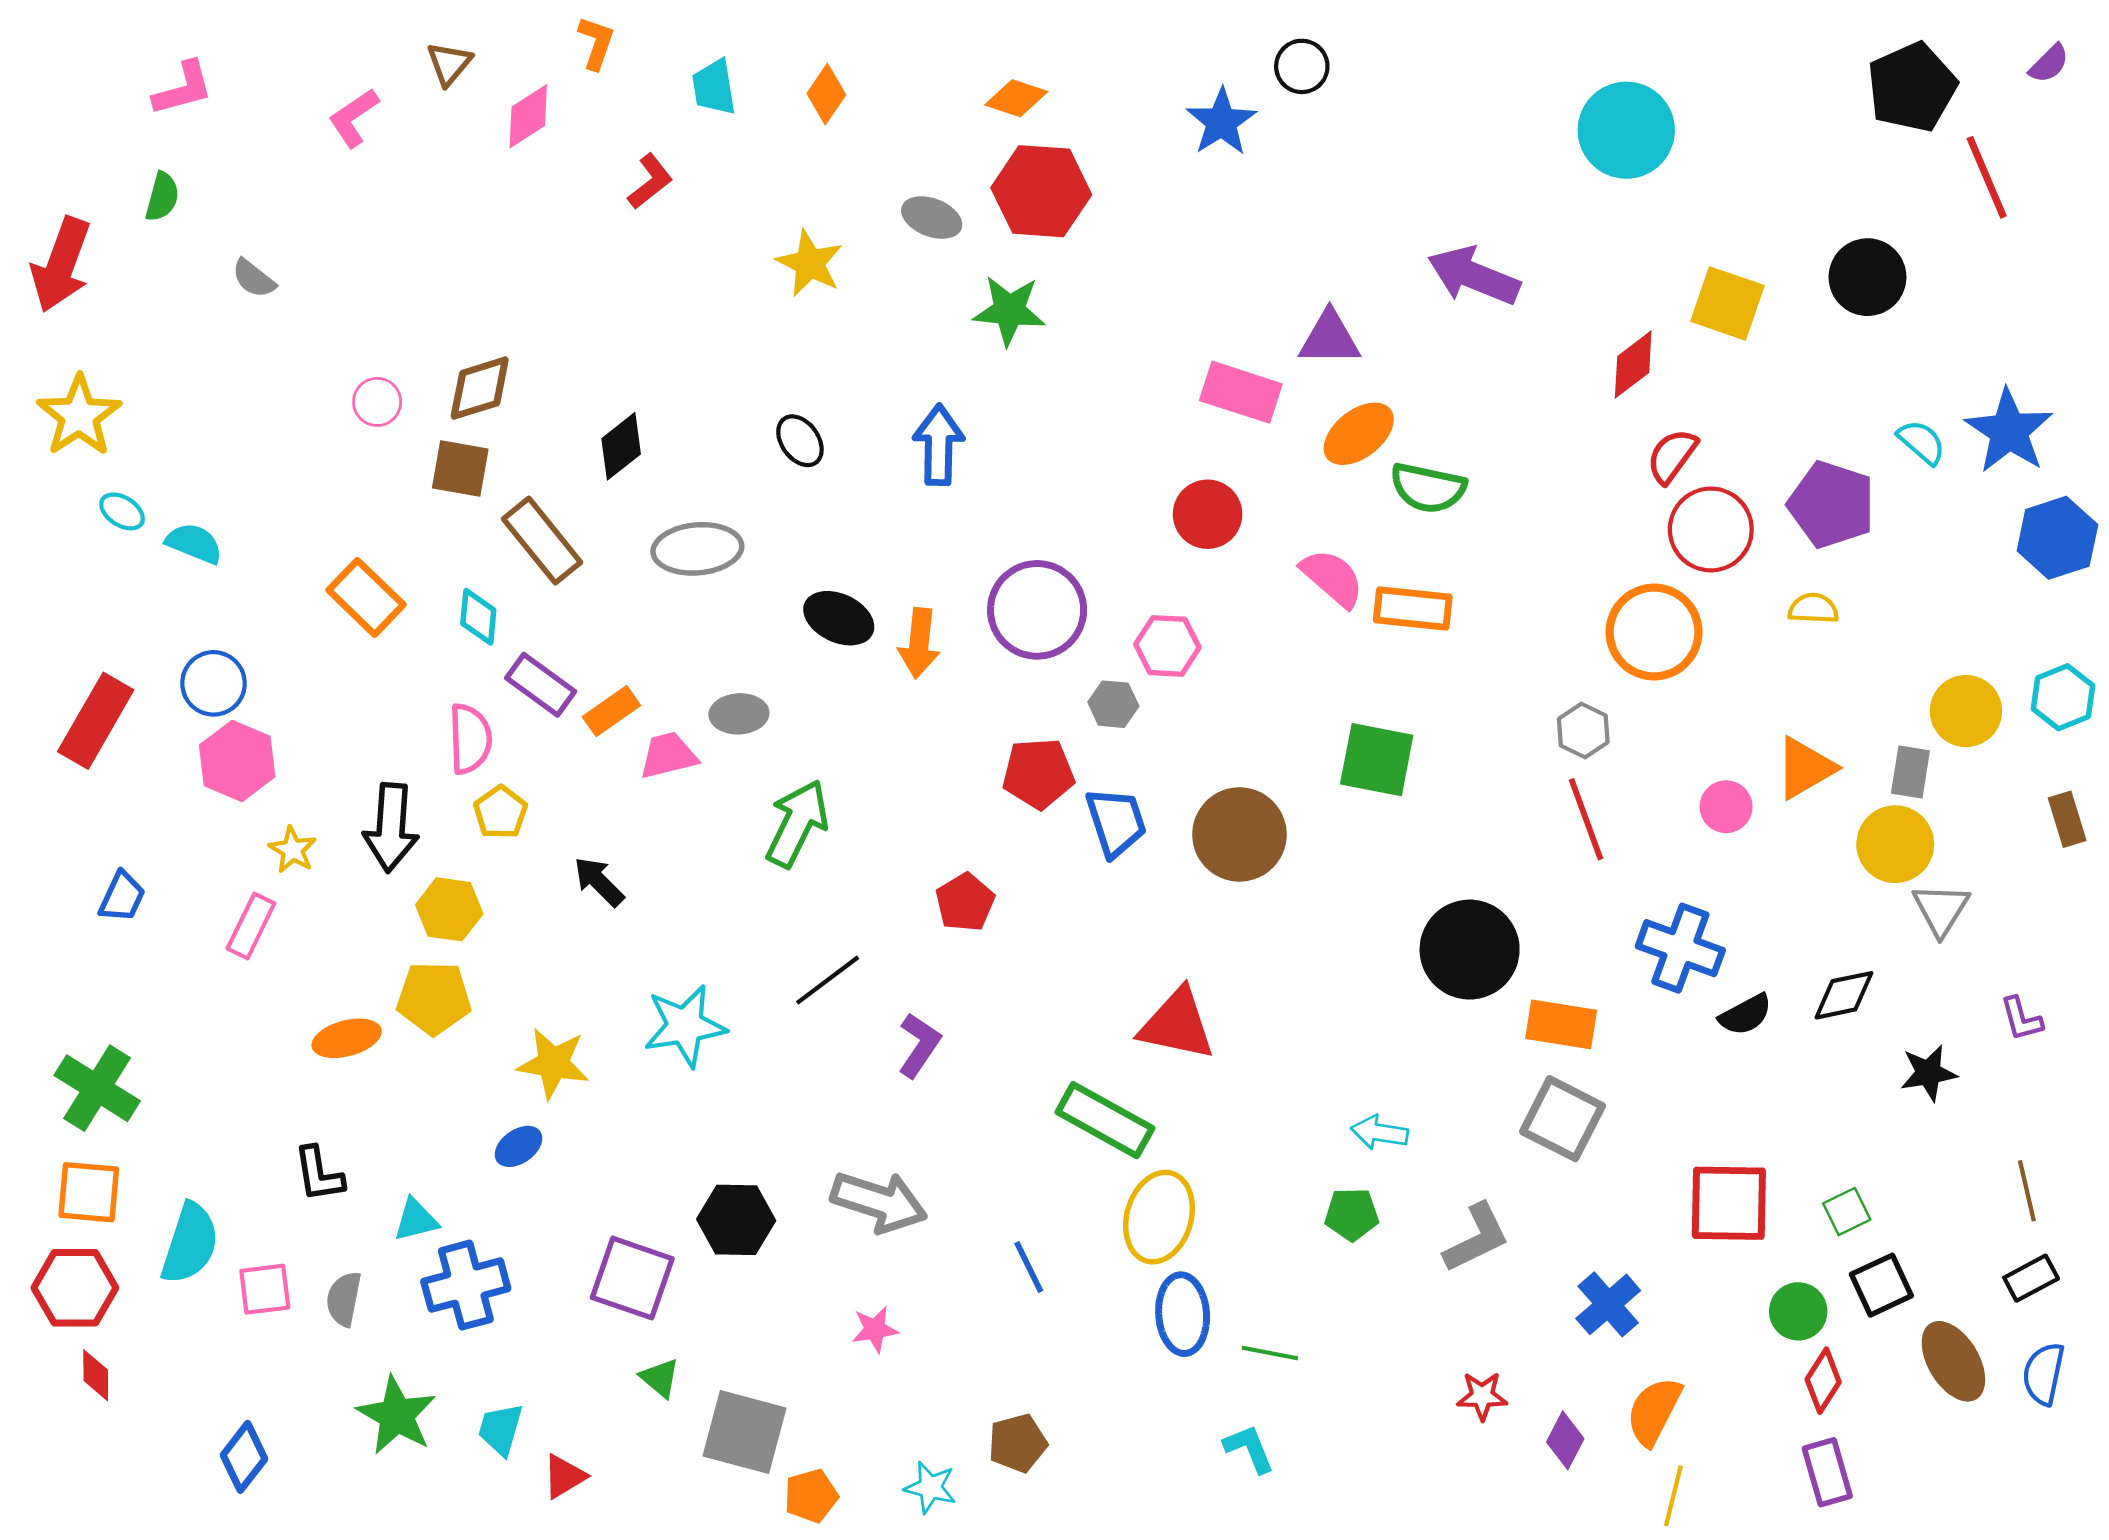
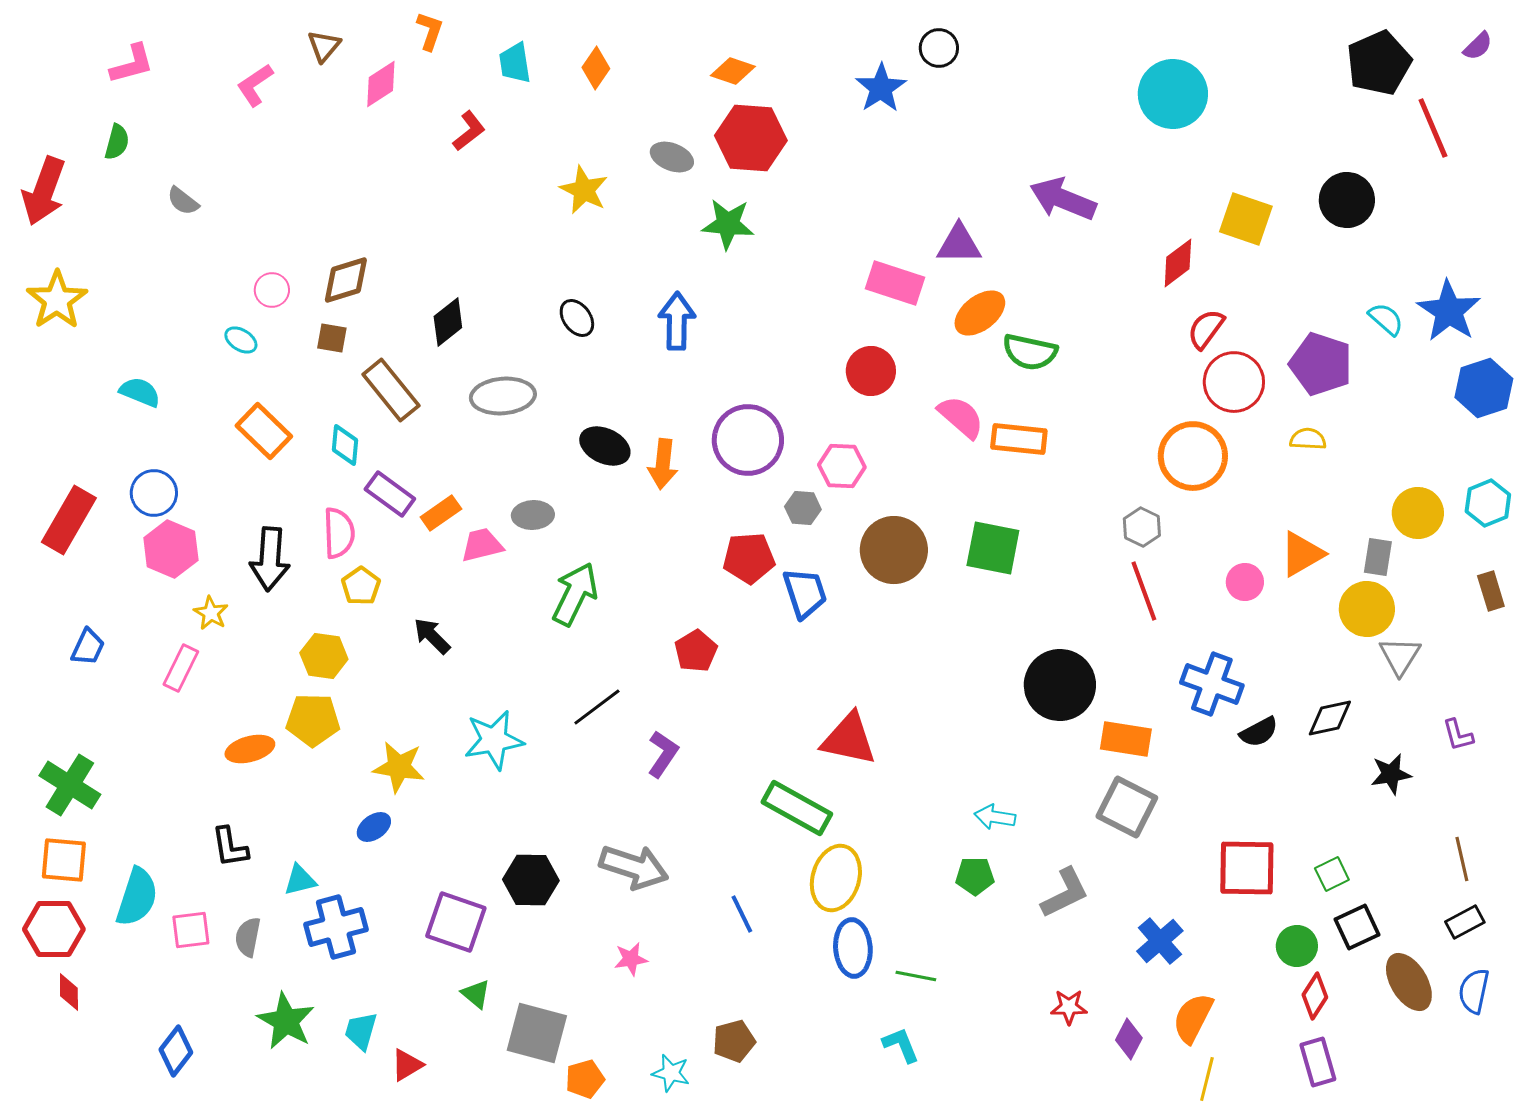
brown square: (460, 468) -> (332, 338), size x0.7
cyan ellipse: (122, 511) -> (241, 340), moved
black arrow: (391, 828) -> (270, 559), moved
brown circle: (1239, 834) -> (894, 550), moved

